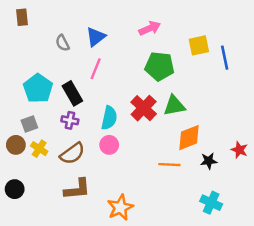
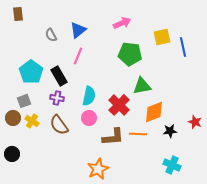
red cross: (144, 108) -> (119, 105), moved
brown semicircle: (72, 154) -> (59, 125), turned 90
brown L-shape: (77, 189) -> (113, 137), moved

